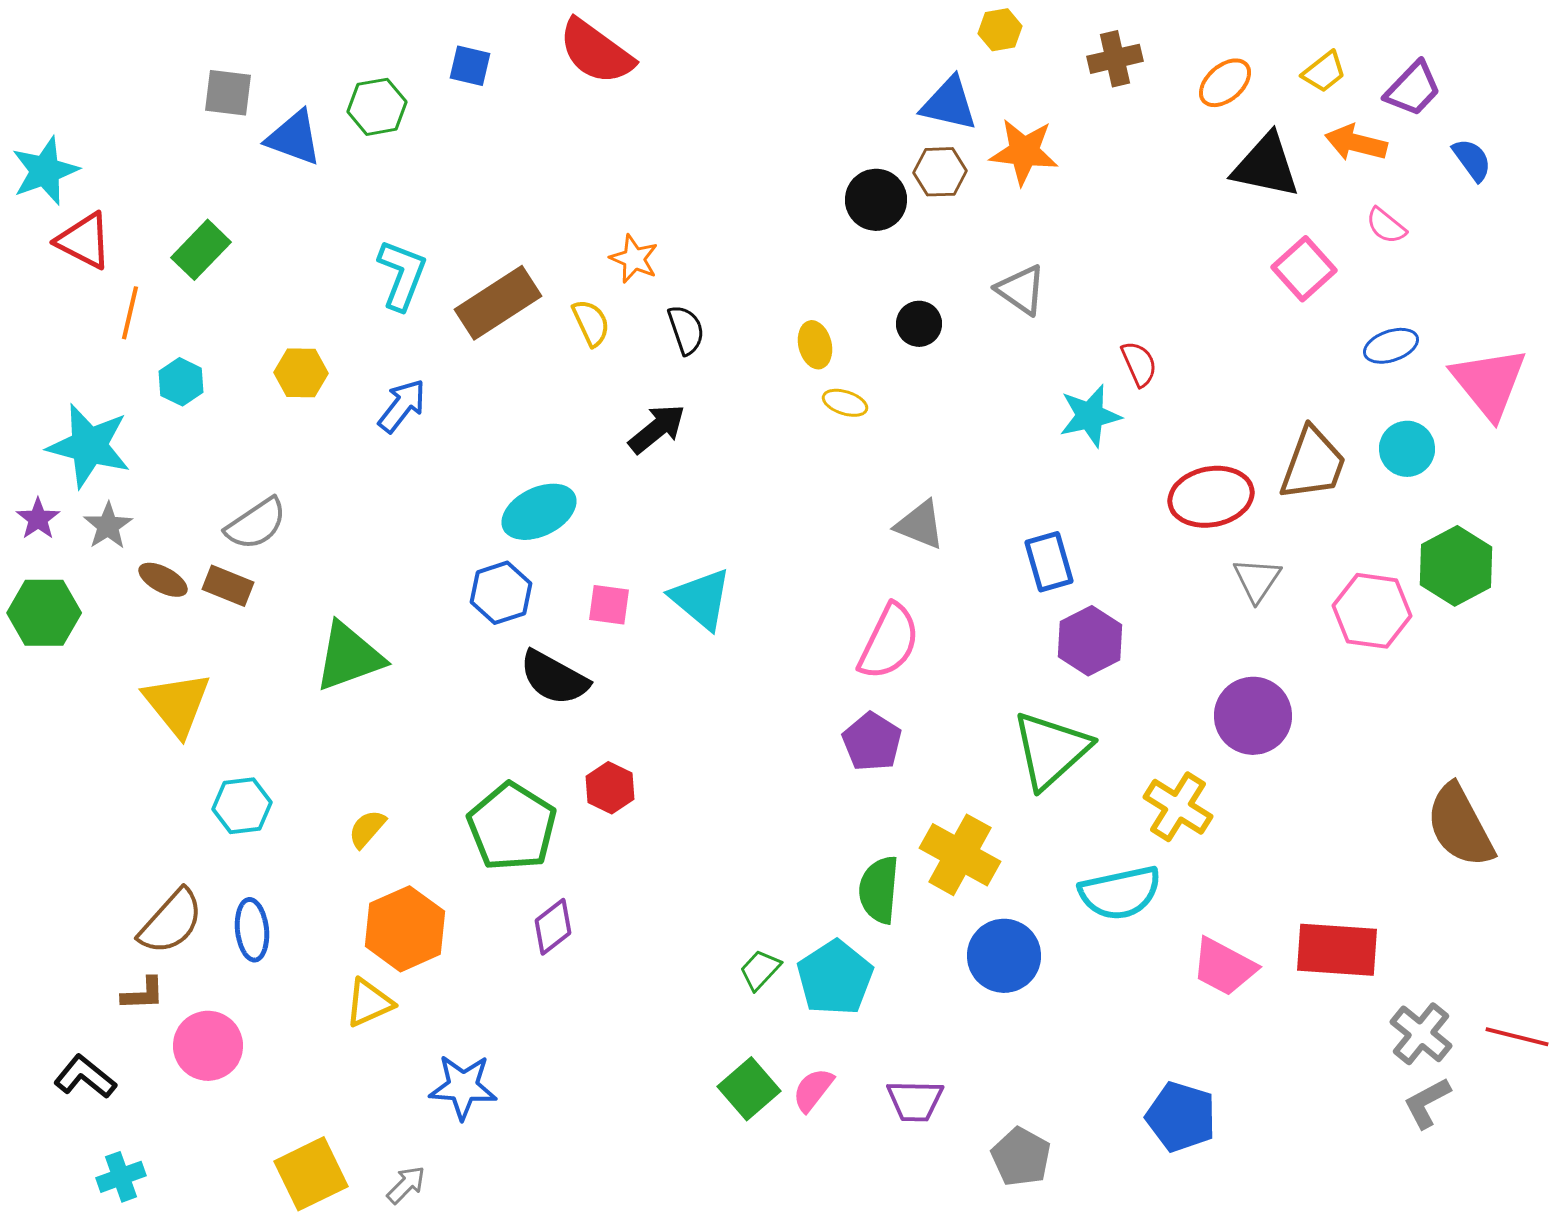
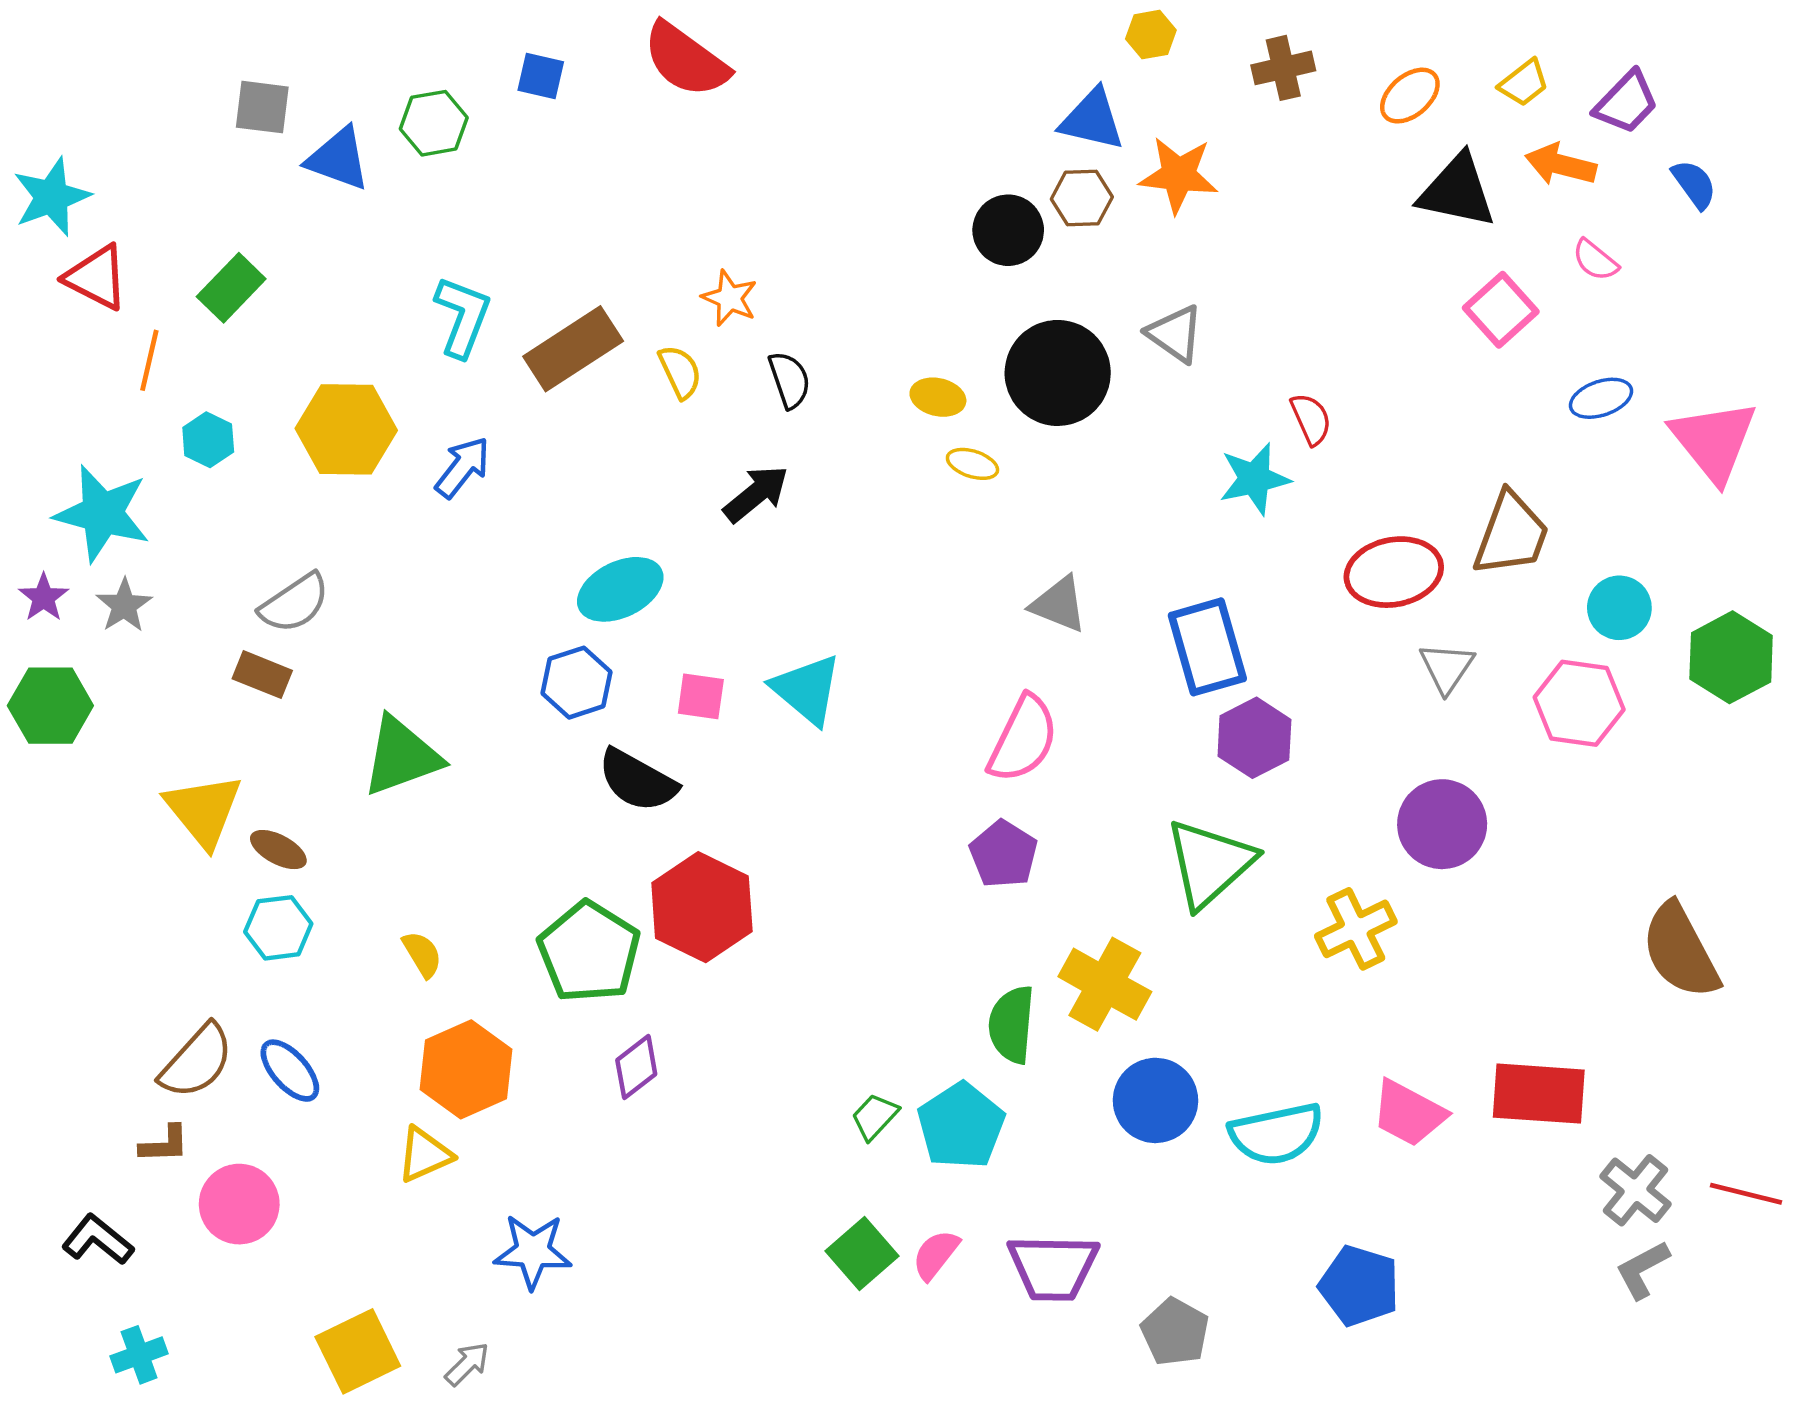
black circle: (919, 324) -> (1058, 373), size x2.0
yellow ellipse: (815, 345) -> (938, 397), turned -63
yellow hexagon: (301, 373) -> (346, 429), size x1.6
cyan circle: (1407, 449) -> (1619, 608), moved
blue rectangle: (1049, 562) -> (1207, 647), size x1.4
green hexagon: (1456, 566) -> (1731, 657), moved
brown ellipse: (163, 580) -> (278, 850), moved
red hexagon: (610, 788) -> (702, 907), size x1.8
yellow cross: (1178, 807) -> (1356, 929), turned 32
yellow semicircle: (367, 829) -> (422, 954), turned 108
cyan semicircle: (1120, 893) -> (1276, 1134), moved
blue ellipse: (252, 930) -> (290, 1071), turned -36
purple trapezoid: (915, 1101) -> (1053, 1267), size x1.4

